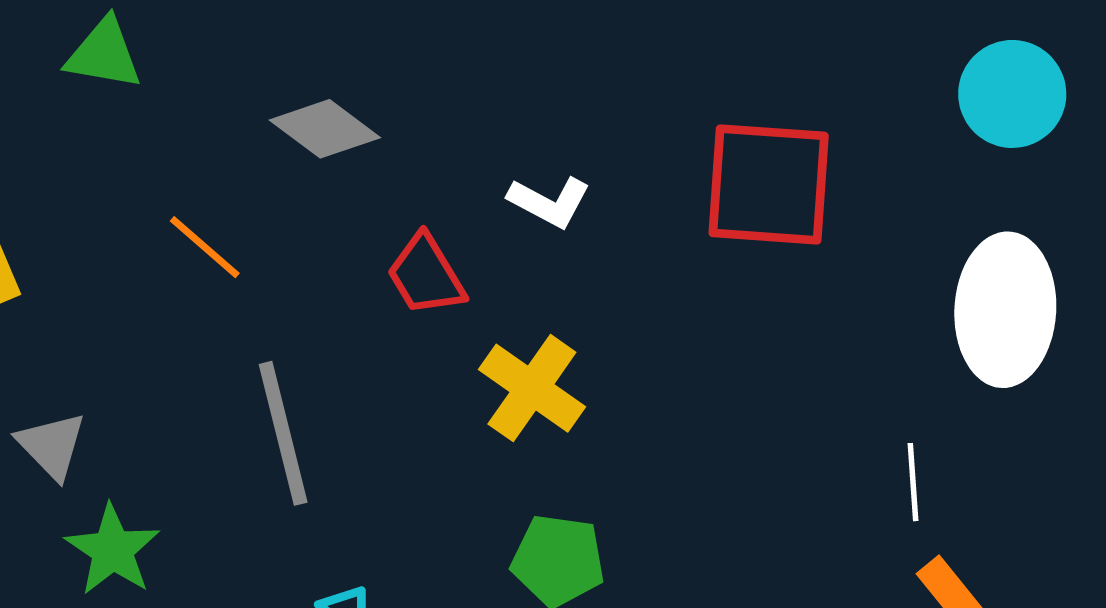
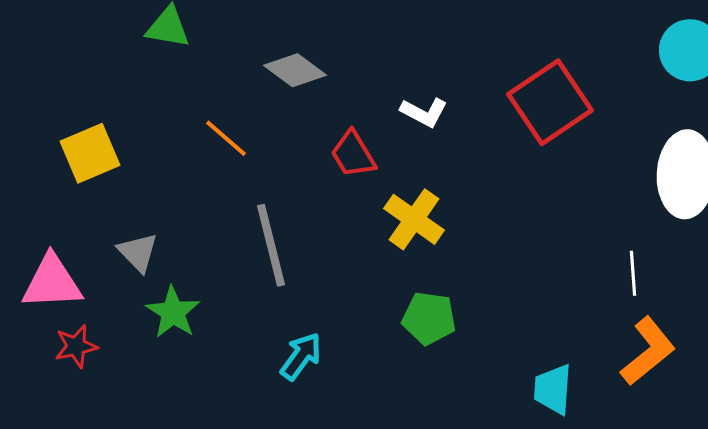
red square: (769, 184) -> (550, 102), turned -38

